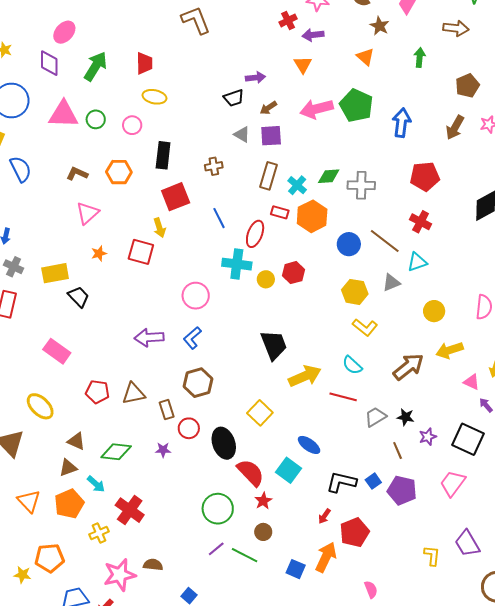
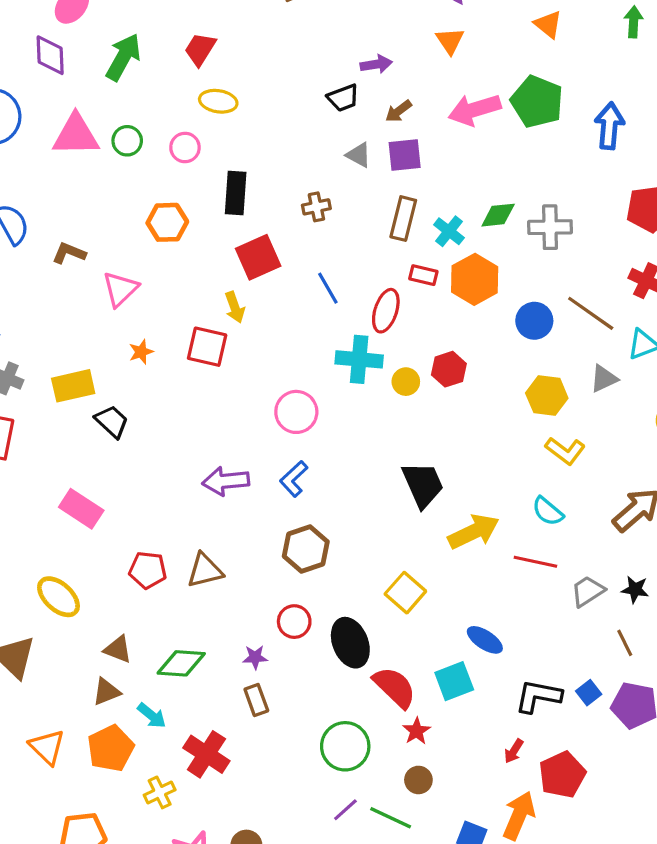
red trapezoid: (144, 63) -> (200, 49), turned -145
brown L-shape: (77, 174) -> (69, 253), moved
brown rectangle: (167, 410) -> (256, 700), moved
cyan square: (289, 470) -> (454, 681), turned 35

